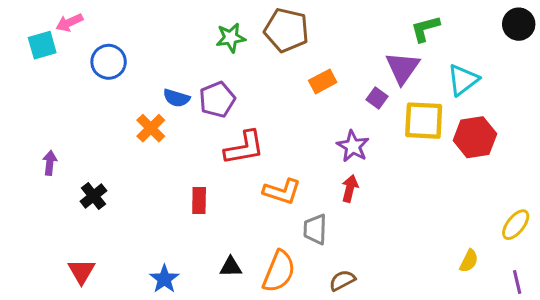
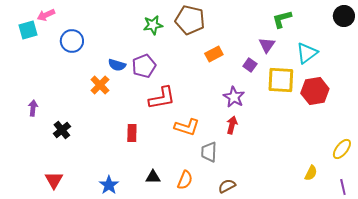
purple triangle: (403, 68) -> (267, 45), size x0.7
orange semicircle: (279, 271) -> (185, 180), size x0.7

